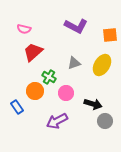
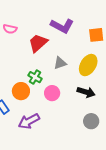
red trapezoid: (33, 52) -> (38, 43), moved
black arrow: (93, 104) -> (86, 92), moved
purple arrow: (57, 121) -> (29, 121), moved

